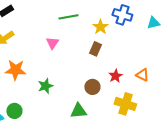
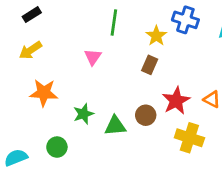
green line: (68, 17) -> (114, 23), turned -72
red star: (115, 76) -> (176, 101), size x1.5
green circle: (14, 111) -> (57, 147), moved
green triangle: (78, 111) -> (115, 126), moved

